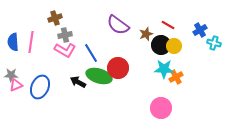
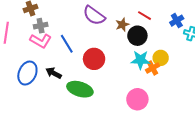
yellow circle: (174, 46) -> (161, 58), moved
green ellipse: (99, 76) -> (80, 89), moved
blue ellipse: (40, 87) -> (27, 73), moved

